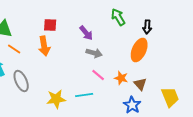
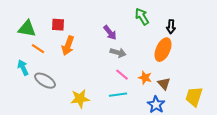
red square: (50, 25) -> (58, 25), moved
orange arrow: (44, 46) -> (68, 46), turned 30
gray ellipse: (21, 81) -> (45, 81), turned -35
cyan line: (84, 95) -> (118, 95), moved
yellow trapezoid: (170, 97) -> (194, 97), turned -140

